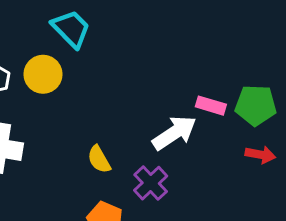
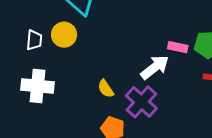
purple cross: (151, 183) -> (141, 102), size x1.4

